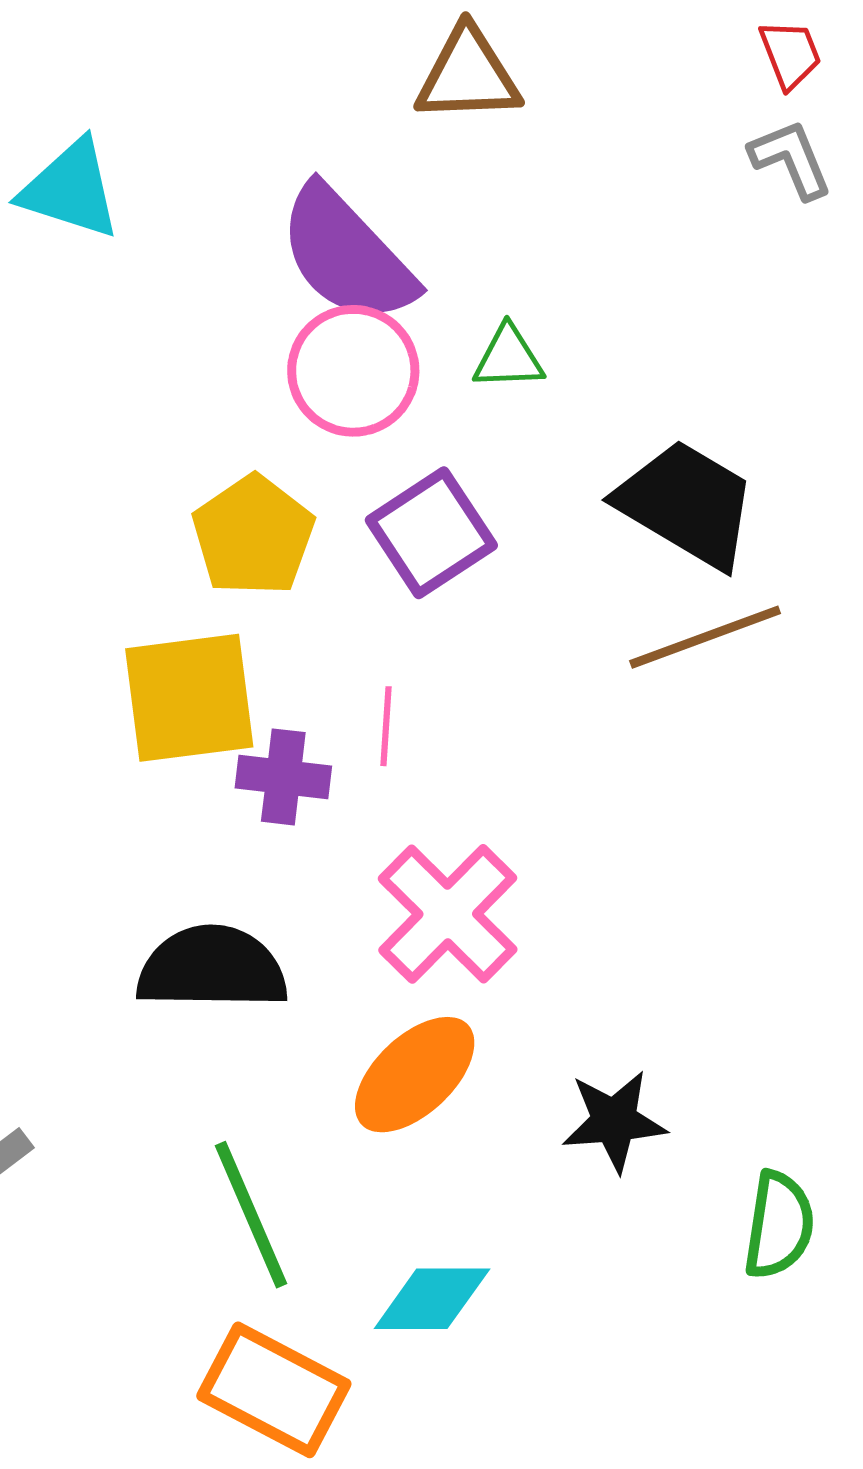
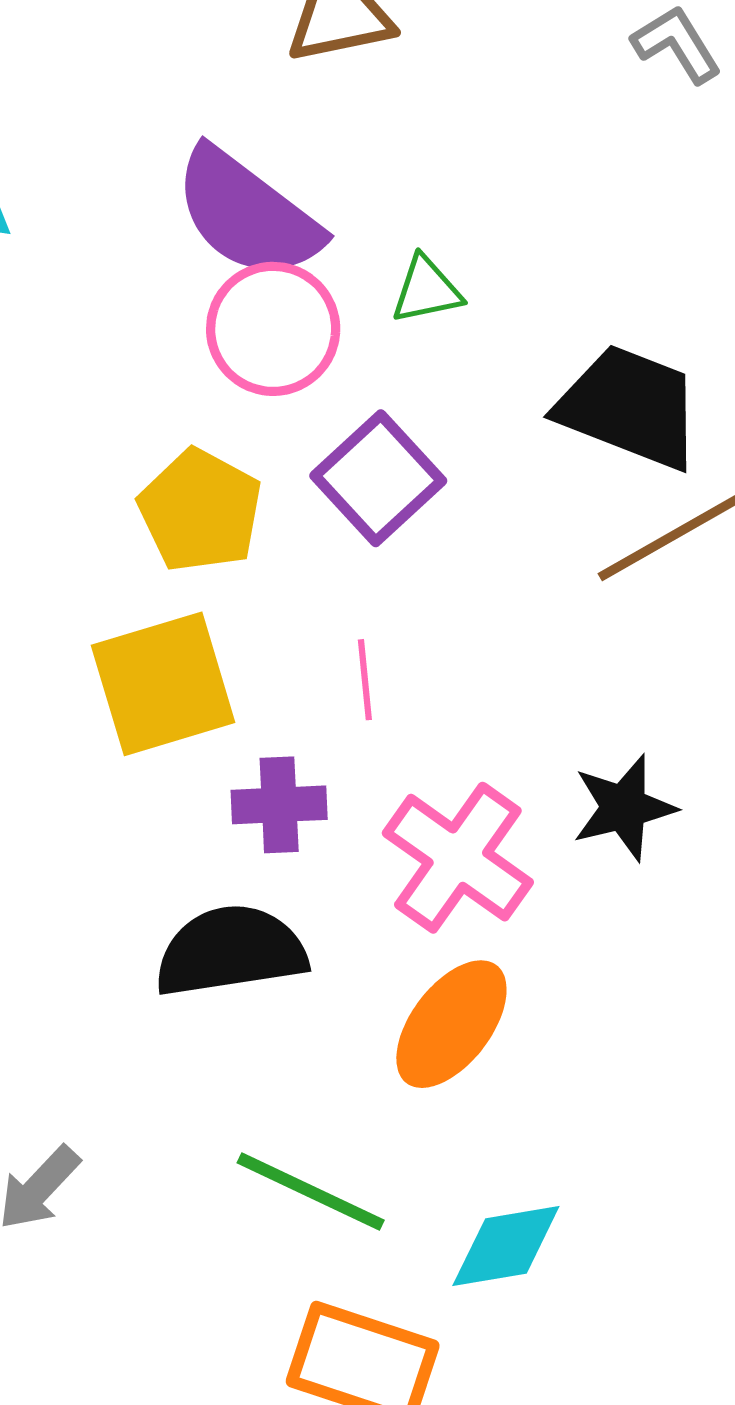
purple cross: (283, 777) -> (279, 805), moved
black star: (614, 1121) -> (624, 808), moved
green line: (251, 1215) -> (311, 1192), turned -32

